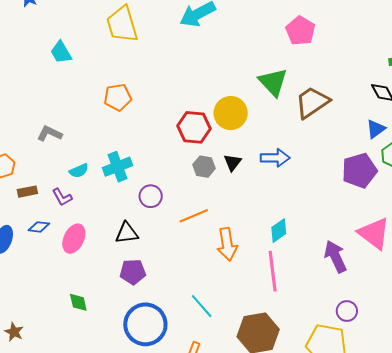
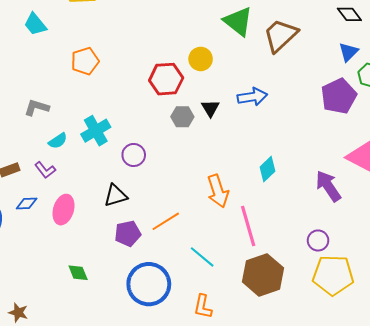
cyan trapezoid: (61, 52) -> (35, 24), moved
yellow circle: (231, 113) -> (201, 59), size x0.7
gray L-shape: (50, 134) -> (37, 107), moved
orange line: (194, 216) -> (166, 221), moved
pink line: (273, 271) -> (248, 226), moved
purple circle: (347, 311) -> (318, 240), moved

